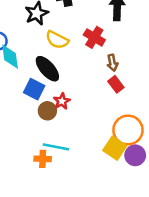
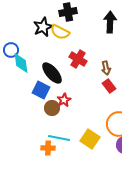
red cross: (94, 37) -> (78, 59), moved
yellow semicircle: (57, 40) -> (60, 32), moved
yellow square: (115, 148) -> (90, 139), moved

